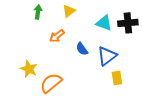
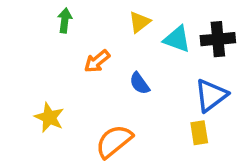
yellow triangle: (69, 11) -> (140, 22), moved
blue triangle: (107, 56) -> (211, 95), moved
orange semicircle: (51, 83) -> (114, 141), moved

